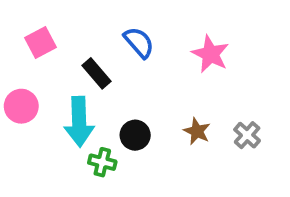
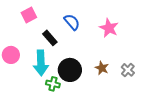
pink square: (41, 42) -> (29, 15), moved
black circle: (135, 135) -> (70, 70), size x1.5

